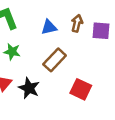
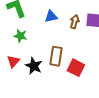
brown arrow: (77, 23) -> (74, 22), moved
brown rectangle: (55, 60) -> (56, 56), moved, turned -36

